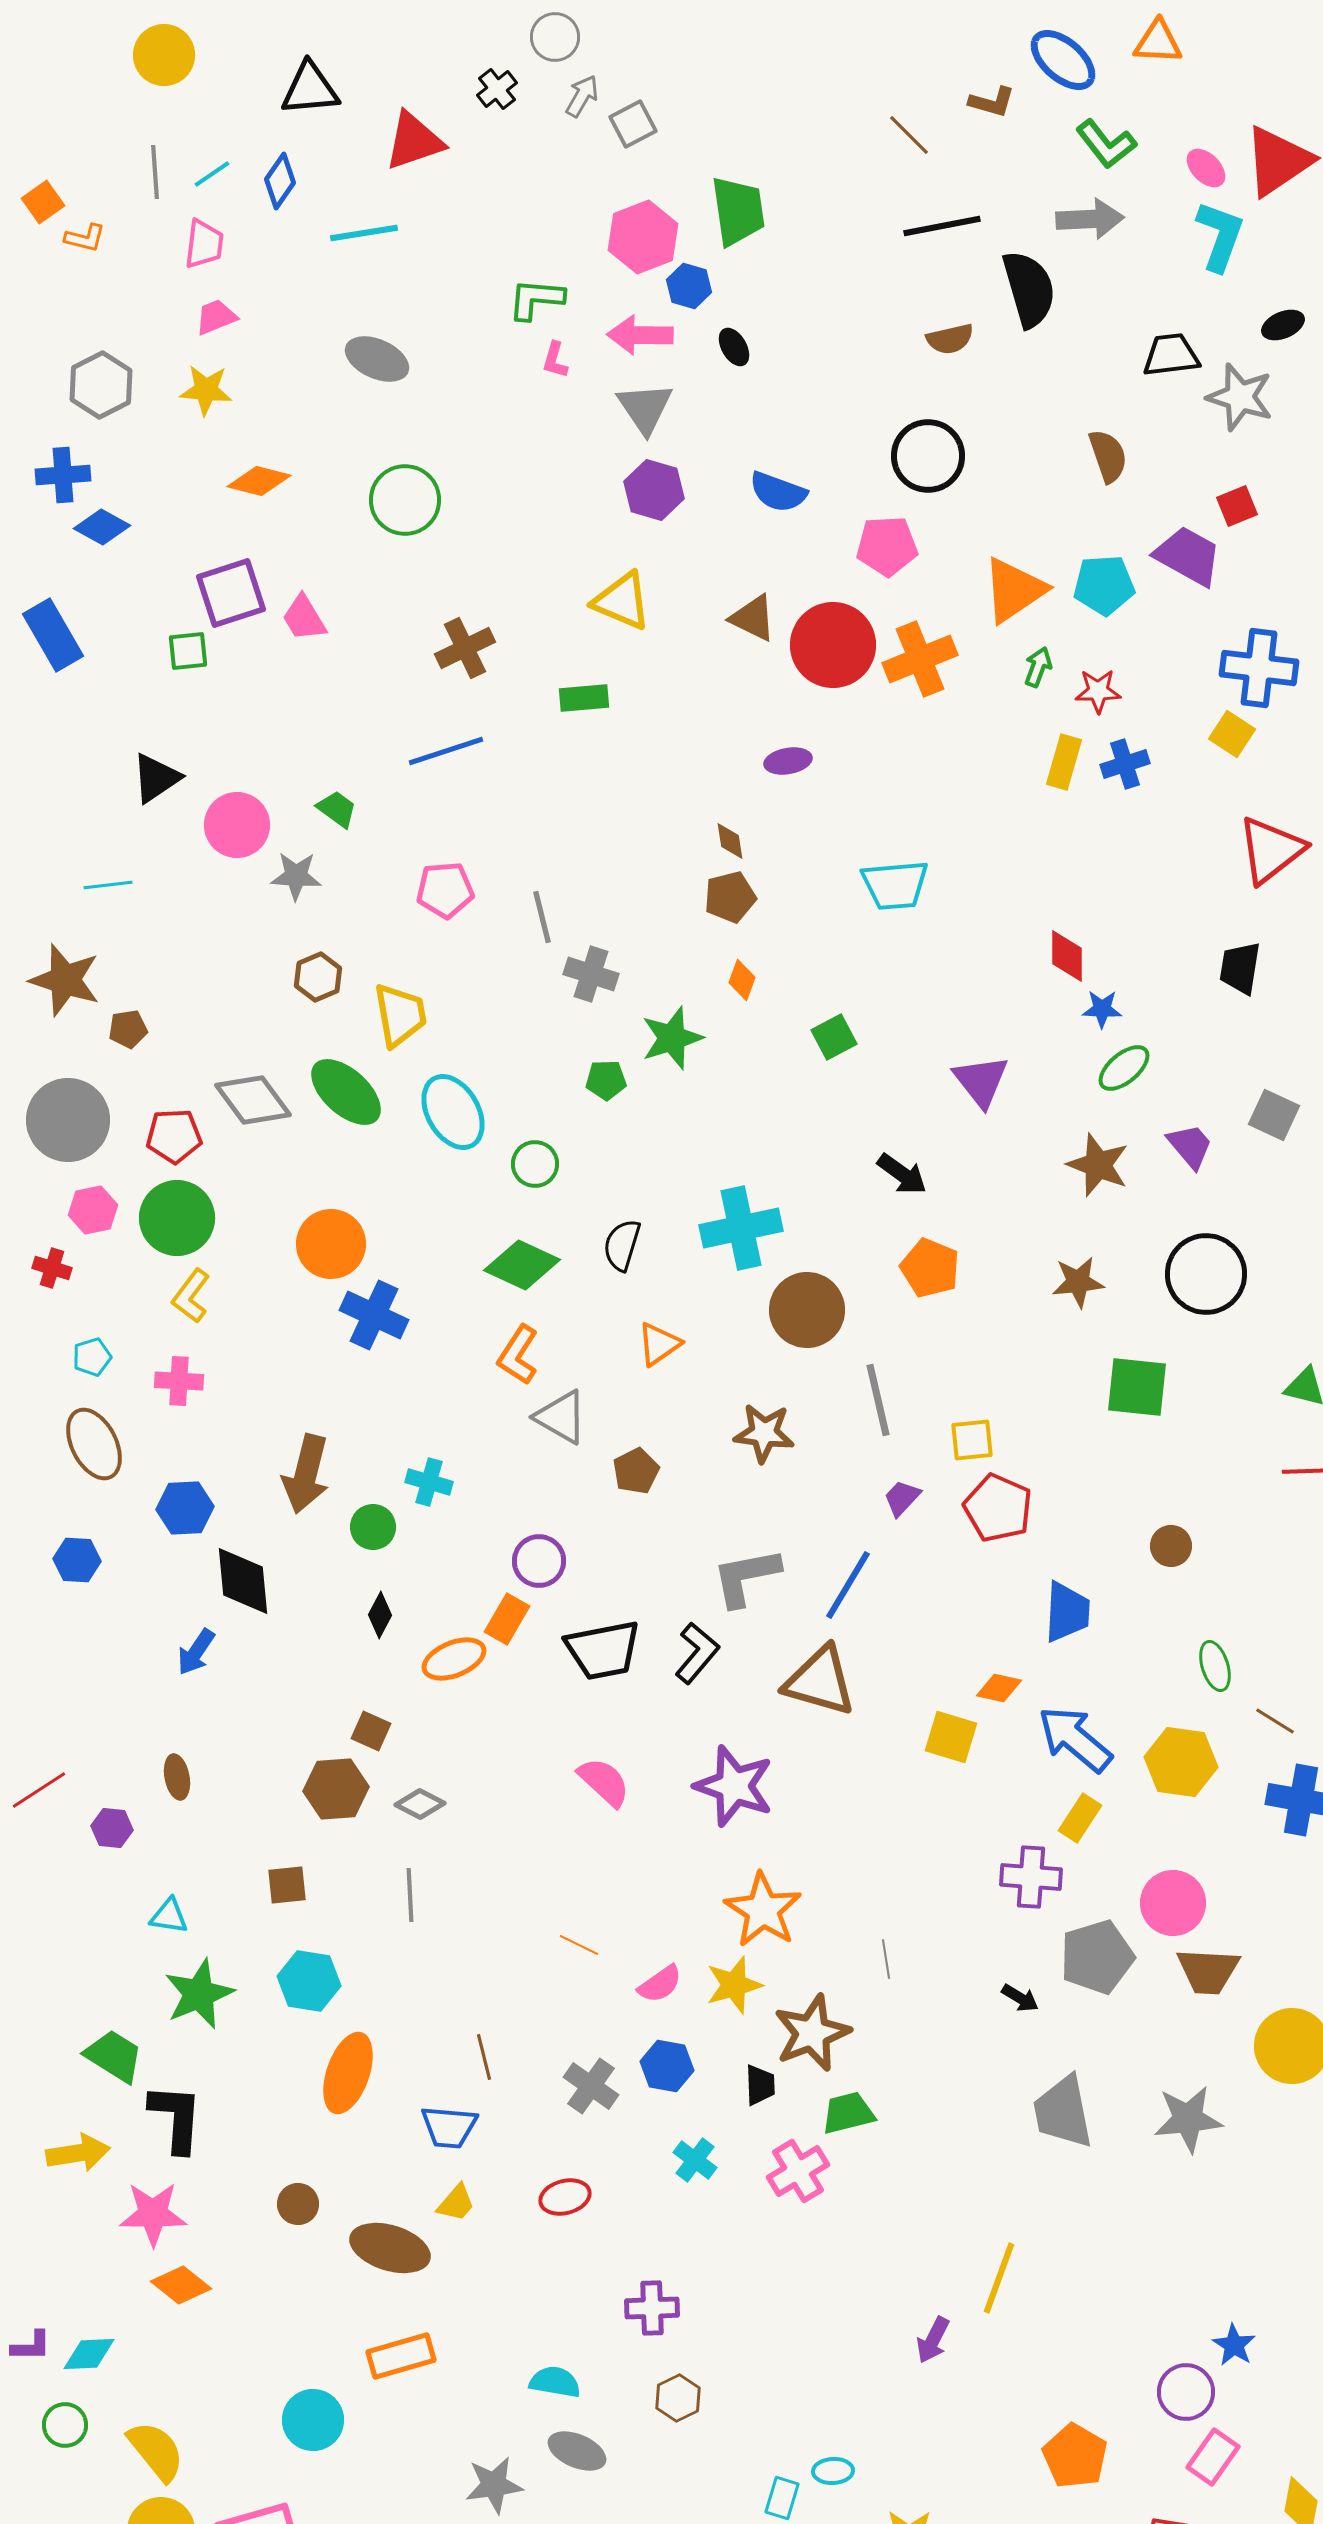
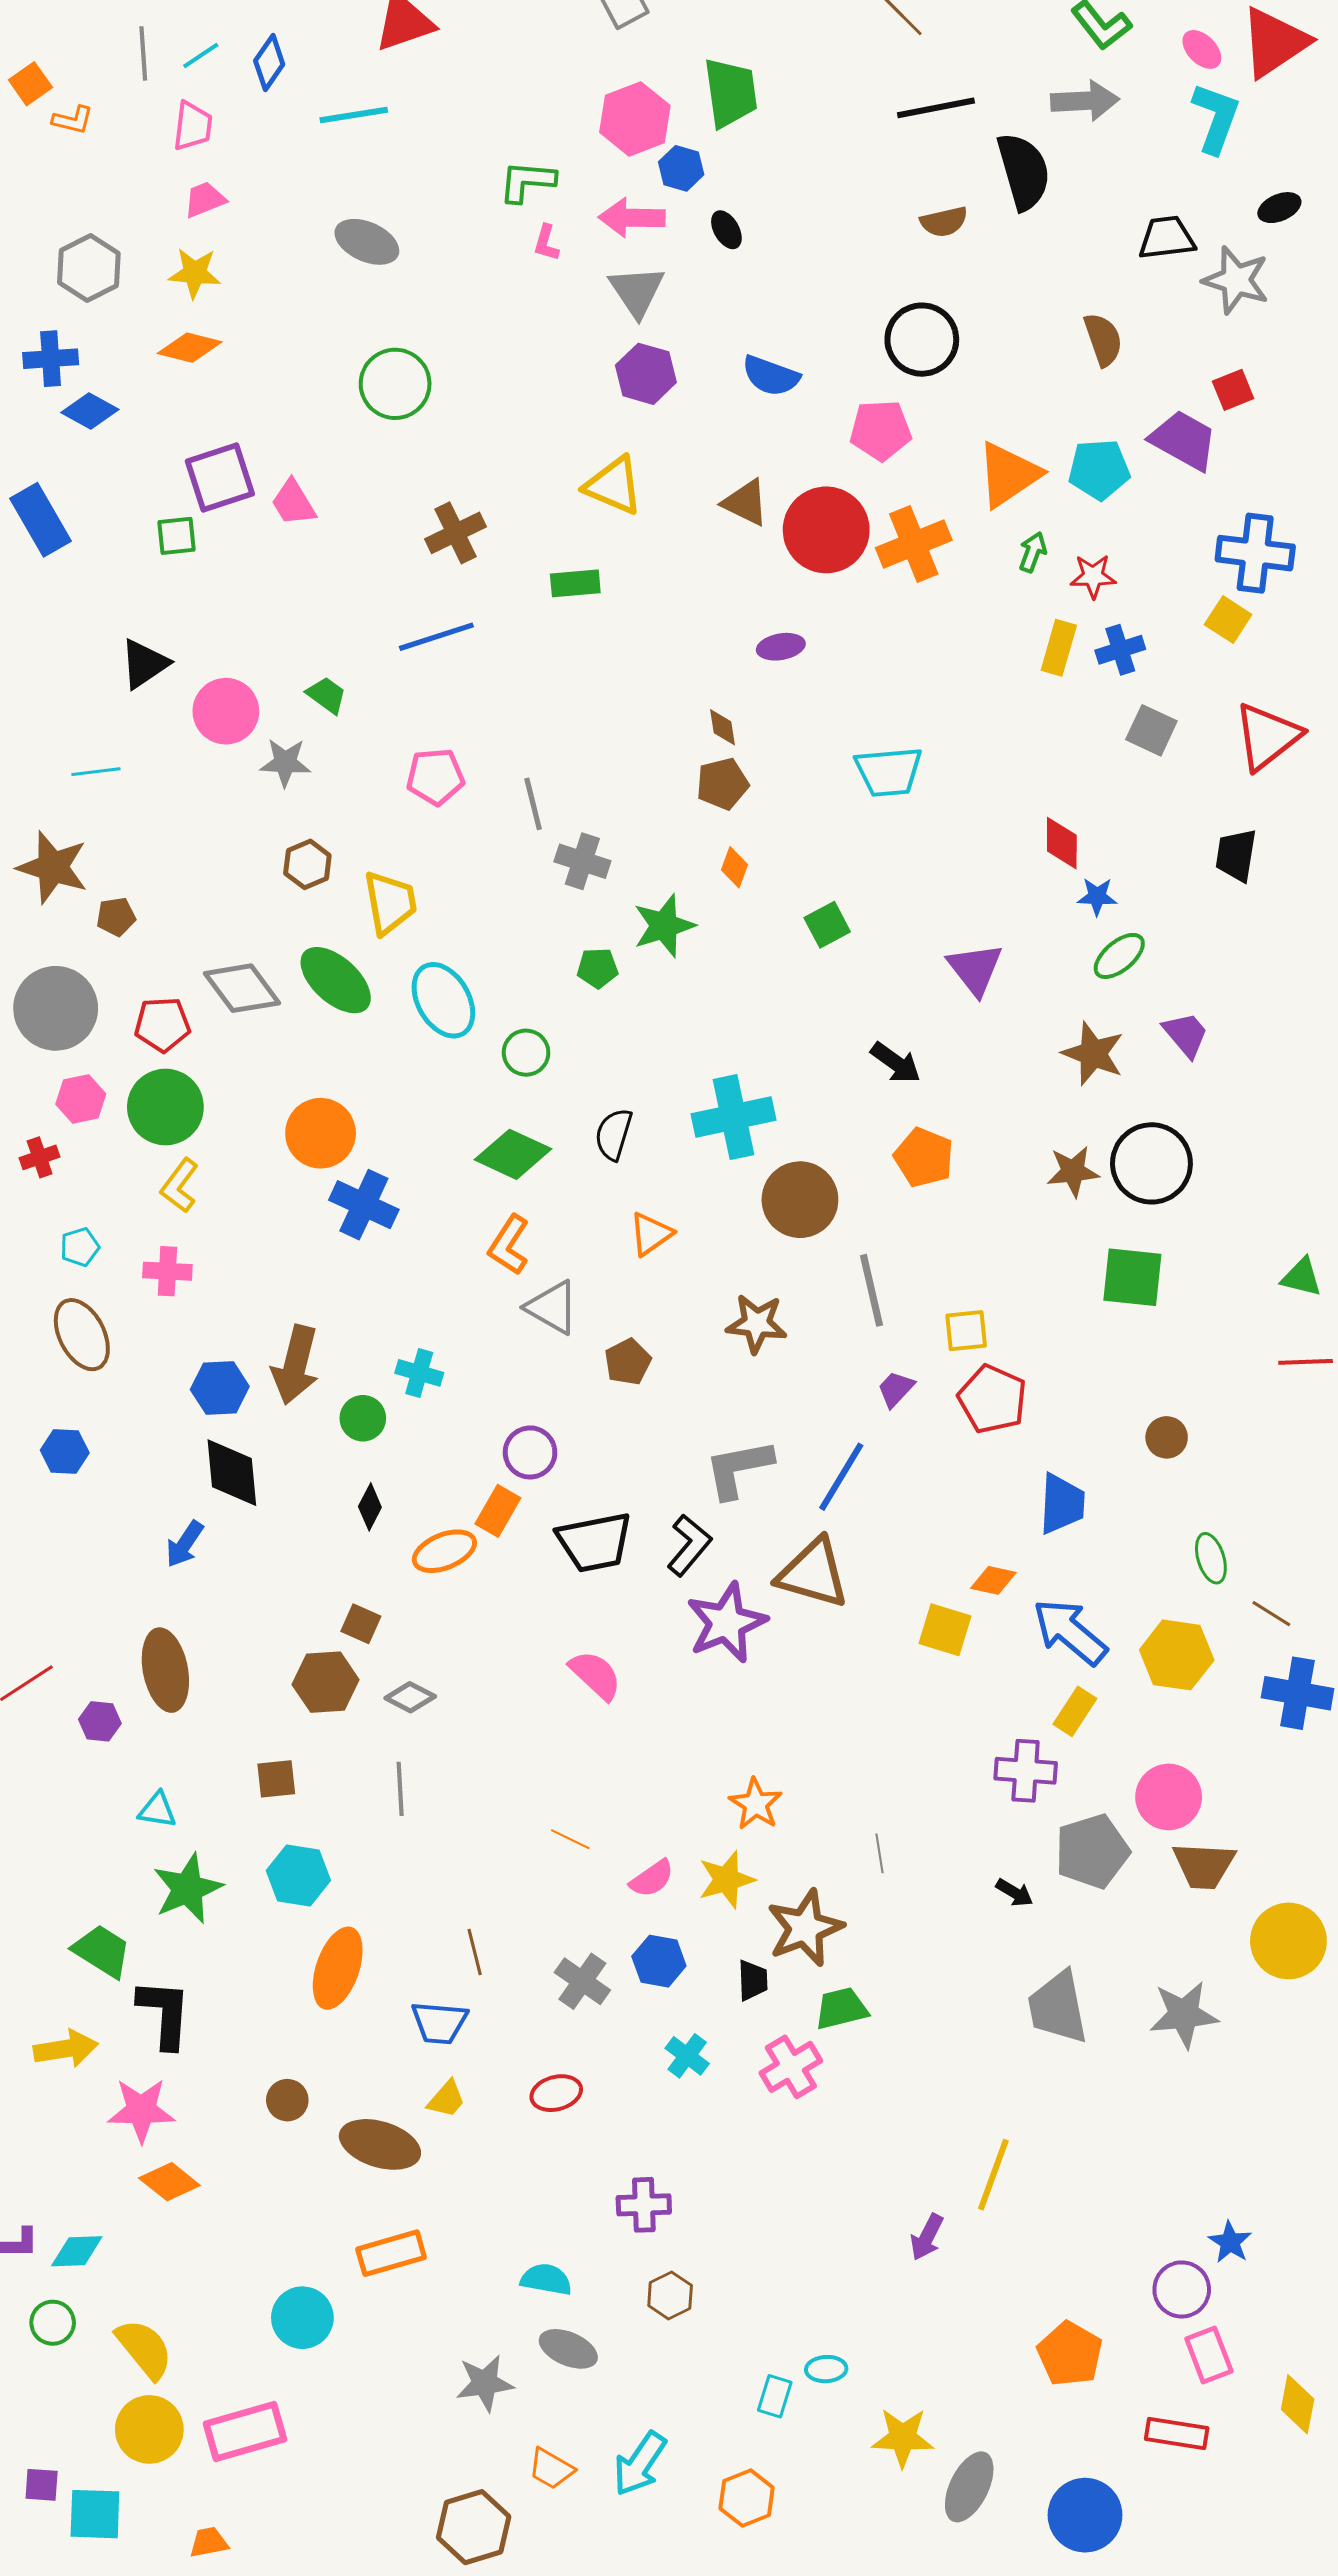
orange diamond: (259, 481) -> (190, 348), moved
gray square: (1274, 1115) -> (1151, 730), moved
red cross: (52, 1268) -> (40, 1157), turned -36
black circle: (1206, 1274) -> (1151, 1163), moved
blue hexagon: (185, 1508) -> (220, 1388), moved
brown ellipse: (177, 1777) -> (165, 1670), size x1.8
purple star: (734, 1786) -> (726, 1623), moved, turned 30
orange star: (763, 1910) -> (756, 1804), size x0.7
pink rectangle: (1213, 2457) -> (1209, 2355), turned -56

